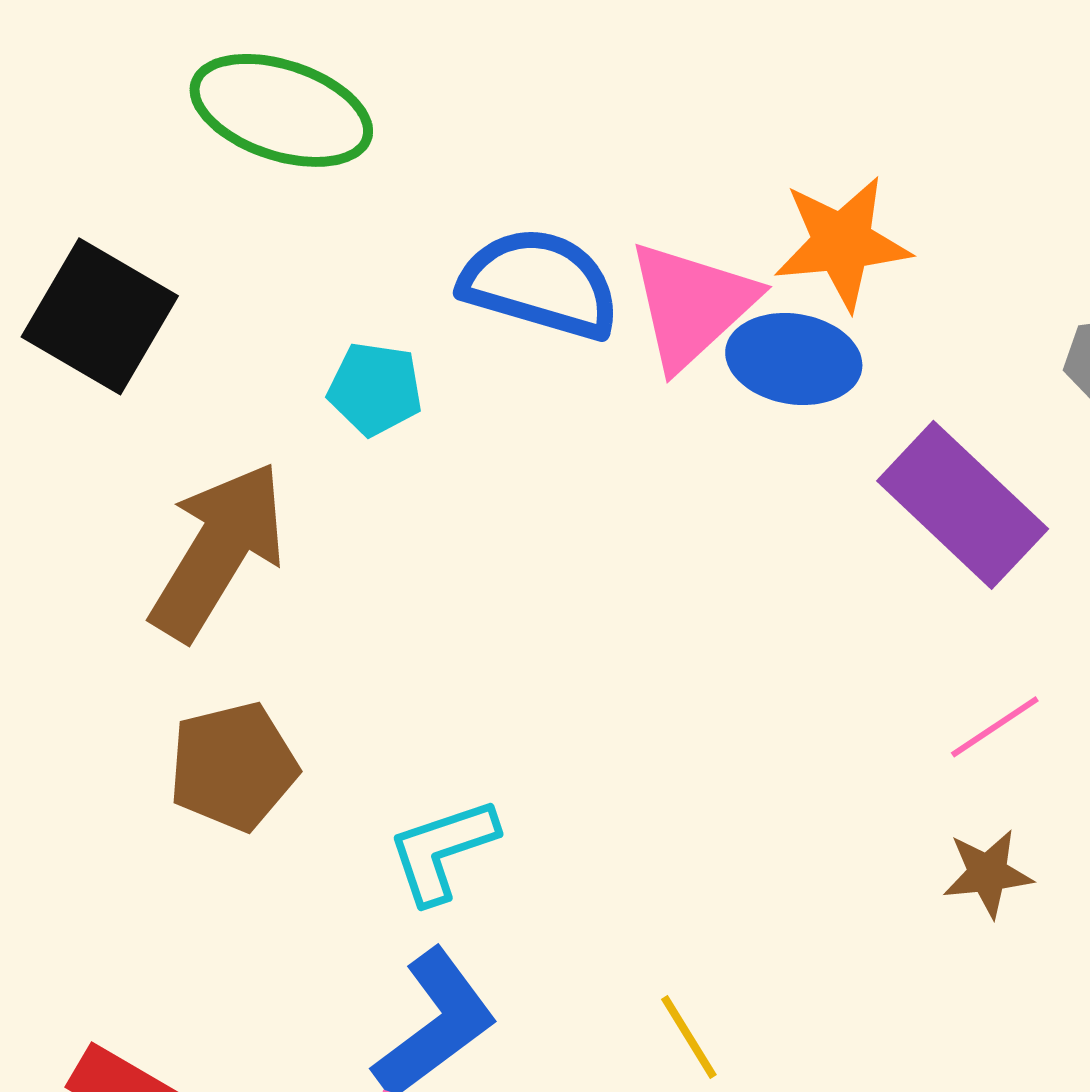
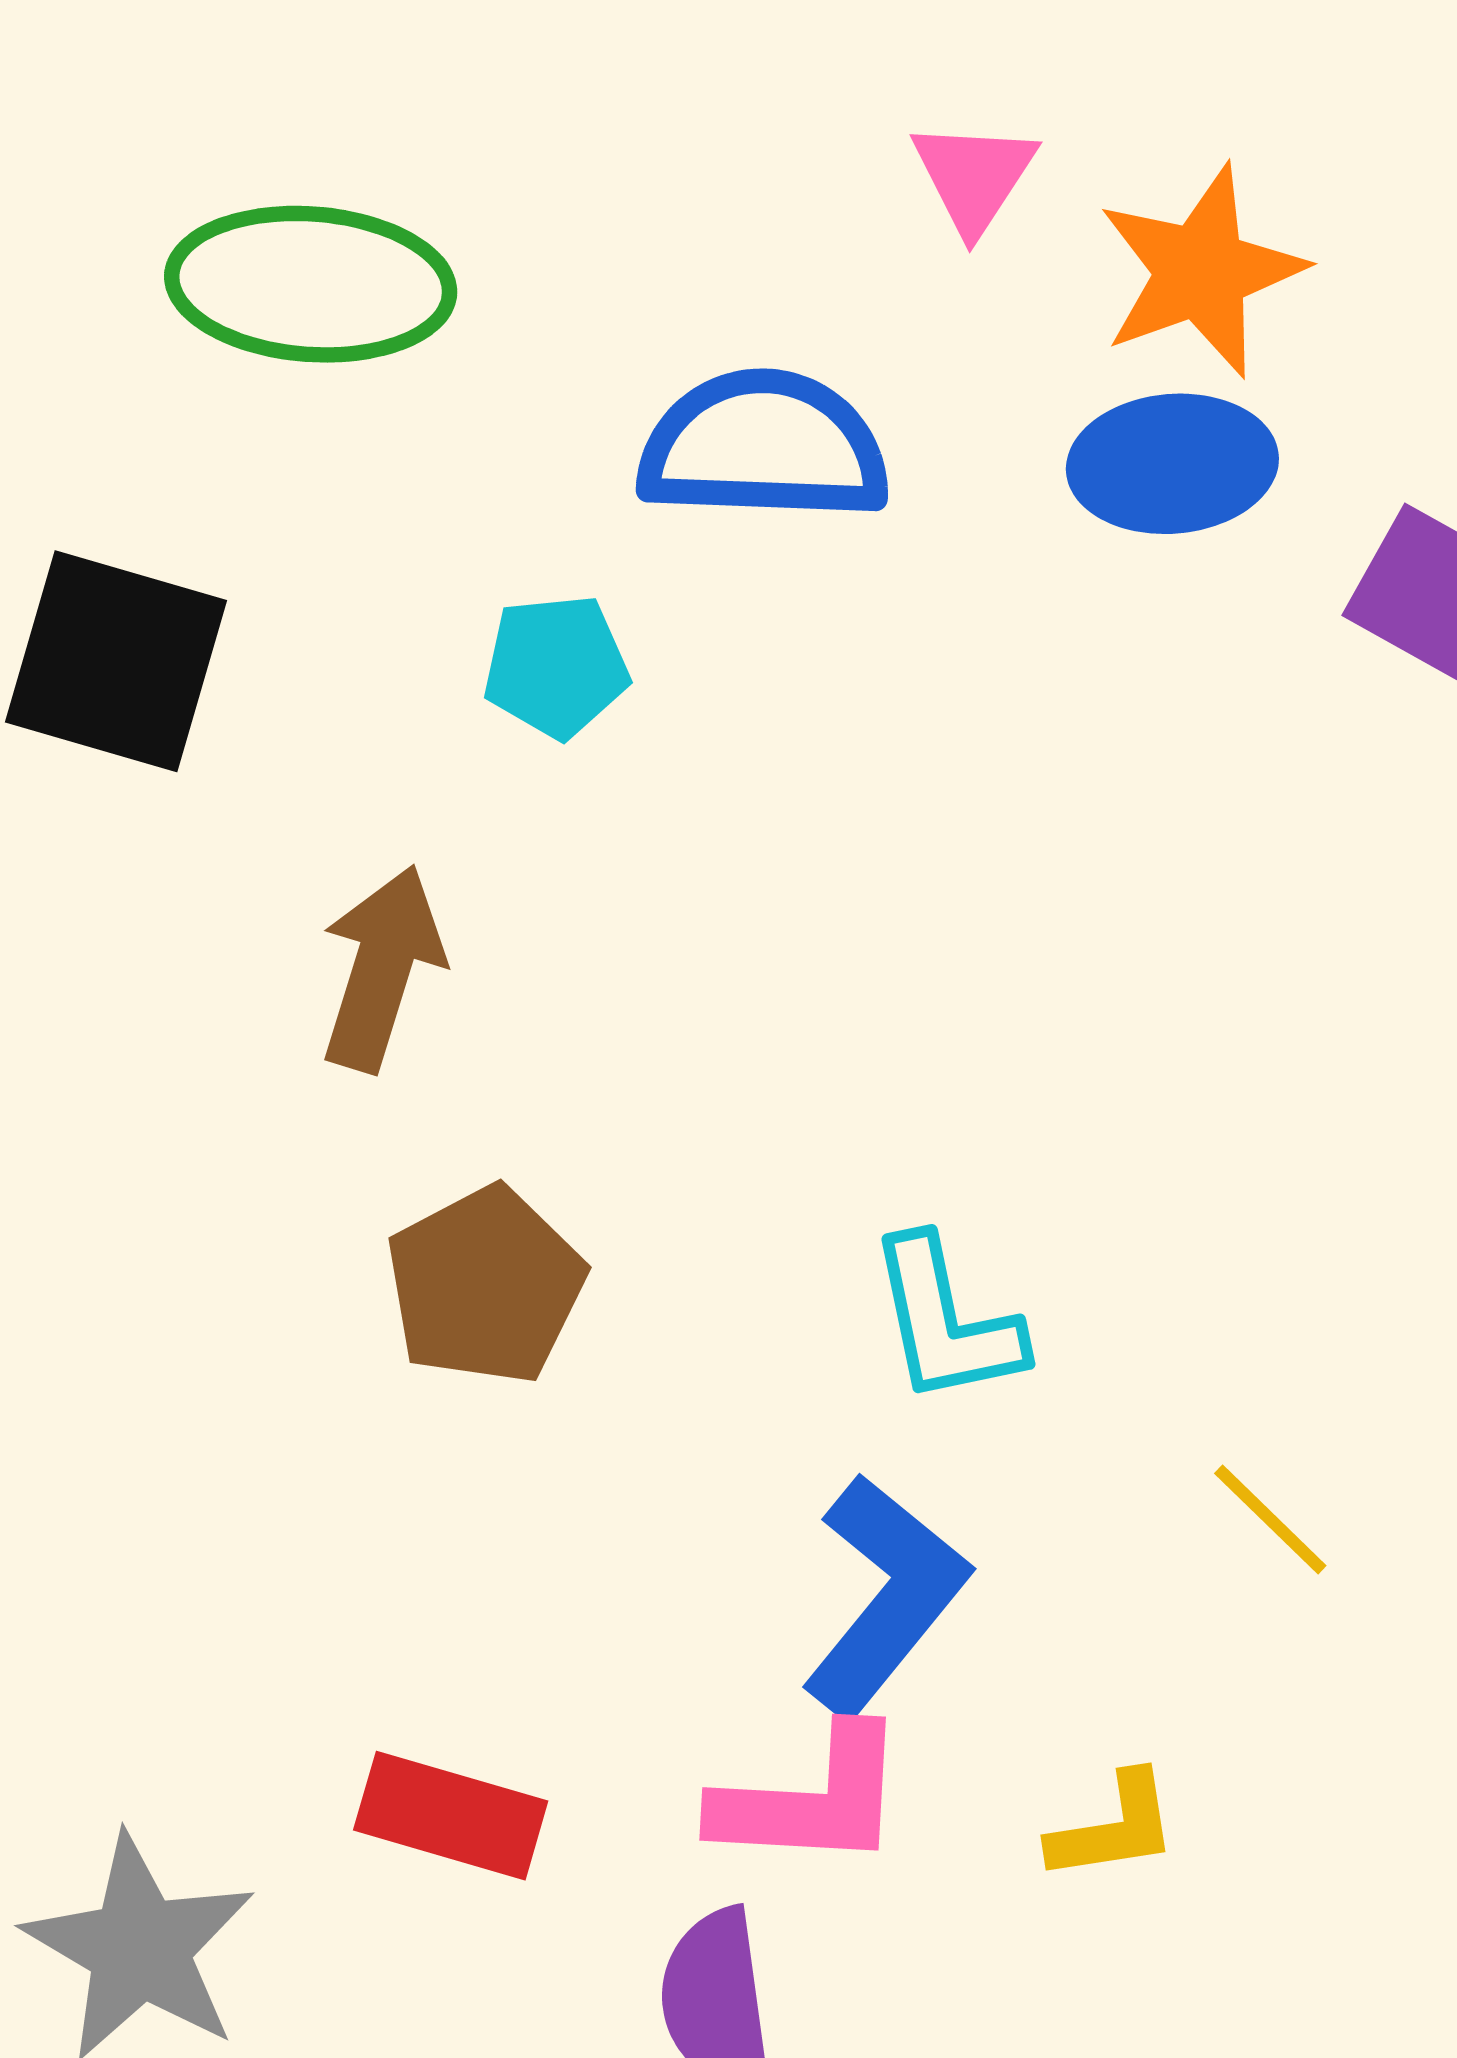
pink triangle: (692, 305) -> (974, 176), moved, size x0.6
brown arrow: (218, 551) -> (382, 968), size x0.7
cyan L-shape: (442, 850) -> (946, 1321), moved, turned -69

